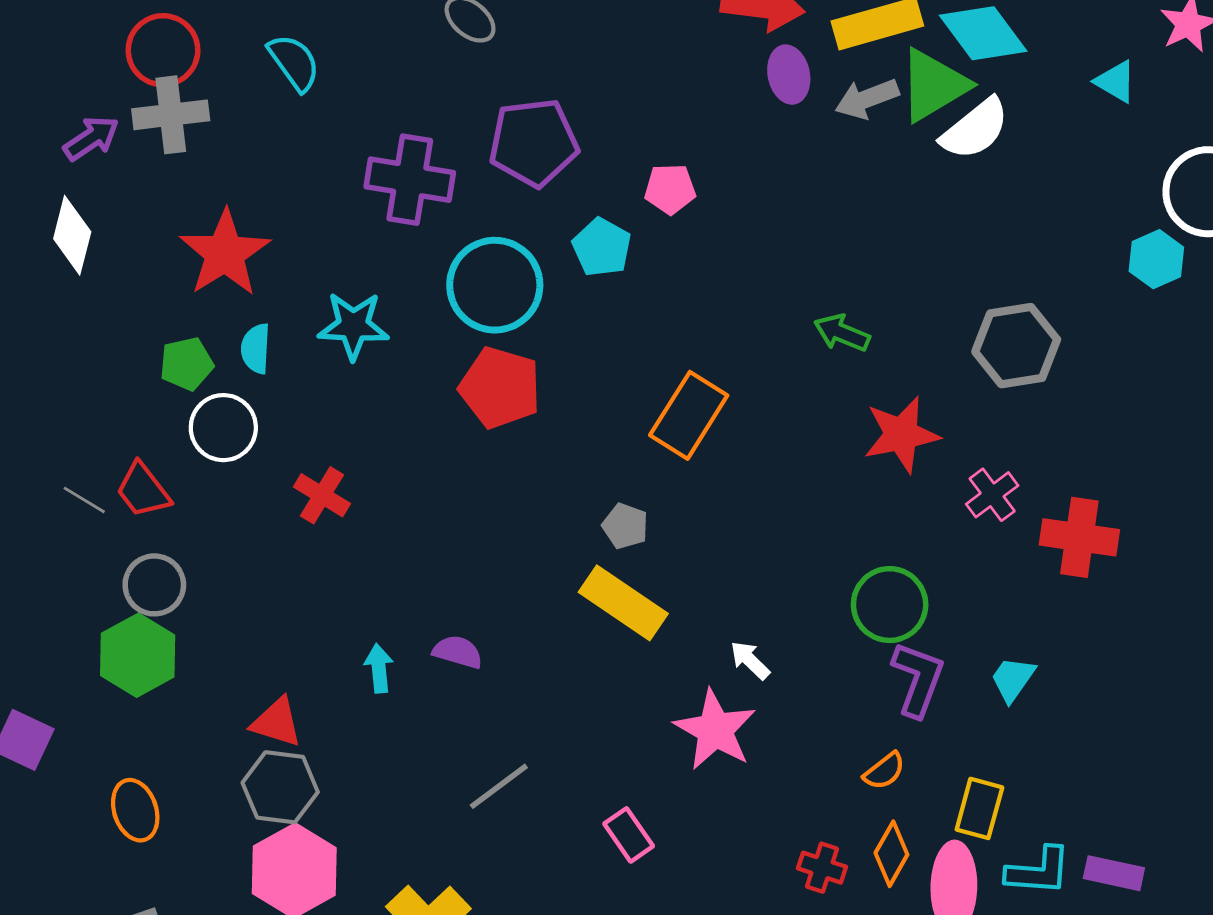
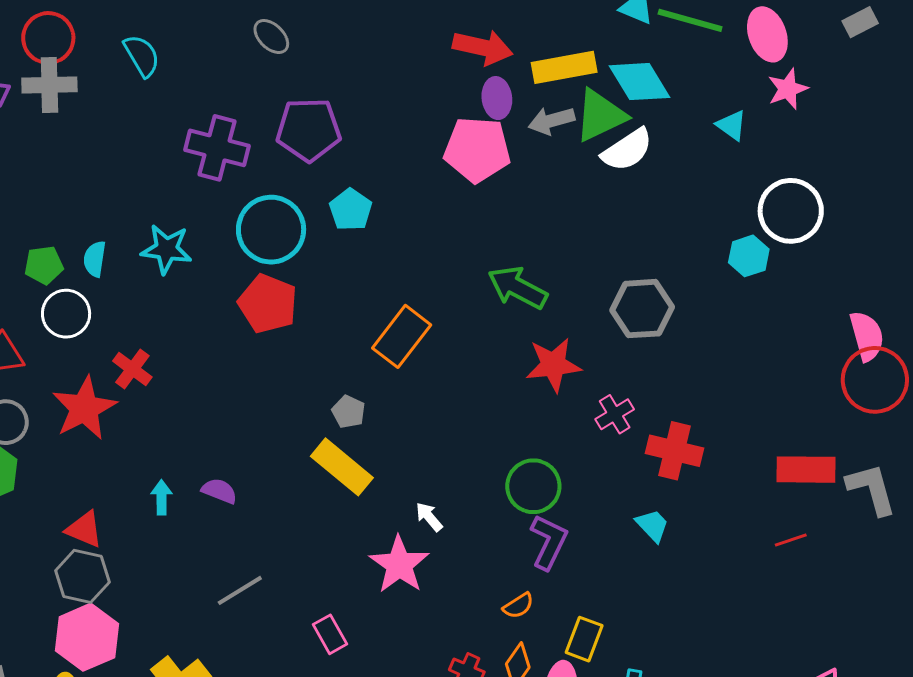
pink pentagon: (670, 189) -> (477, 150), moved, size x1.8
red star: (225, 253) -> (84, 408), moved
green arrow: (842, 333) -> (518, 288), size x1.5
cyan trapezoid: (1013, 679) -> (652, 525), moved, turned 96

